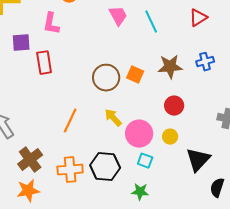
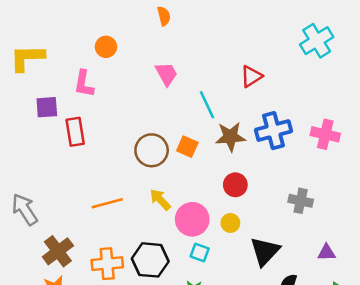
red triangle: (198, 18) -> (251, 76), moved
cyan line: (151, 22) -> (207, 105), moved
blue cross: (205, 62) -> (274, 131), size x1.6
orange line: (70, 121) -> (107, 203), turned 50

